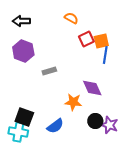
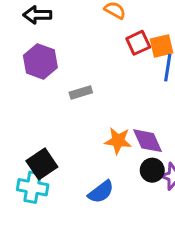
purple diamond: (92, 88) -> (148, 141), moved
black square: (24, 117) -> (42, 164), turned 36
blue semicircle: (55, 126) -> (101, 192), moved

